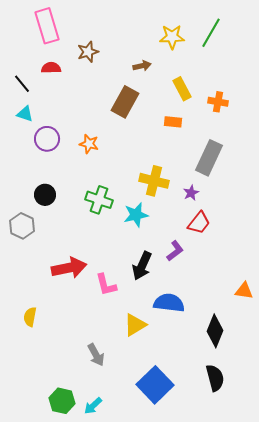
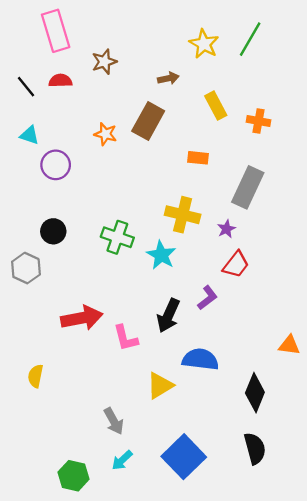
yellow star: (172, 37) -> (204, 44), turned 30
black line: (22, 84) -> (26, 87), moved
orange rectangle: (173, 122) -> (198, 158), moved
orange star: (89, 144) -> (105, 134), moved
cyan star: (136, 215) -> (161, 255), turned -30
cyan arrow: (93, 406) -> (122, 460), moved

